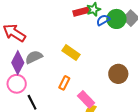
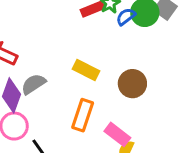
brown circle: (118, 74) -> (132, 84), moved
orange rectangle: (64, 83) -> (83, 115), size x1.5

